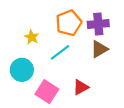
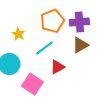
red triangle: (81, 87) -> (57, 67), moved

